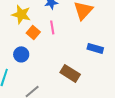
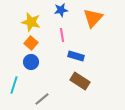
orange square: (33, 32) -> (31, 43), moved
blue rectangle: (95, 48) -> (76, 56), moved

